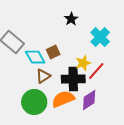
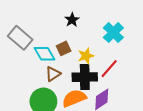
black star: (71, 19) -> (72, 20), moved
yellow star: (83, 63) -> (86, 56), moved

